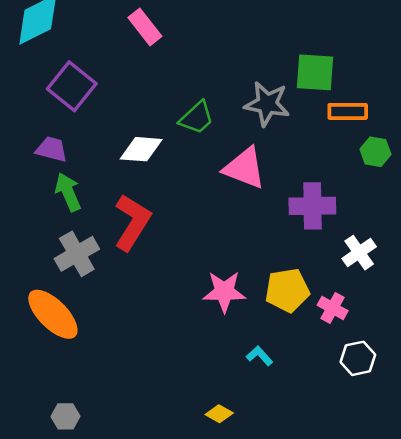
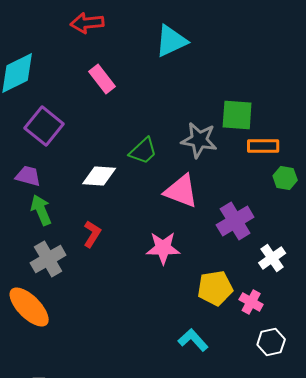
purple cross: (312, 206) -> (235, 221), turned -30
red L-shape: (132, 222) -> (92, 234), size x0.6
pink star: (224, 292) -> (163, 248), moved
cyan L-shape: (260, 356) -> (193, 340), size x1.4

